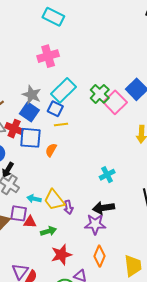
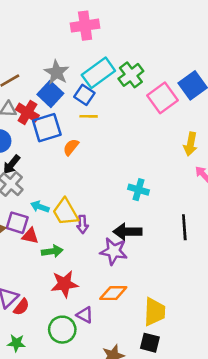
green cross: (100, 94) -> (131, 75), moved
blue square: (30, 138) -> (47, 128), turned -30
cyan cross: (107, 175) -> (138, 190), turned 35
orange diamond: (99, 256) -> (113, 293), turned 60

